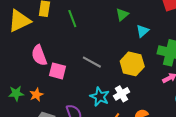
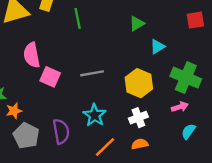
gray line: (92, 62) -> (92, 73), turned -48
white cross: (122, 94) -> (138, 118), moved
orange star: (36, 95) -> (14, 111), moved

